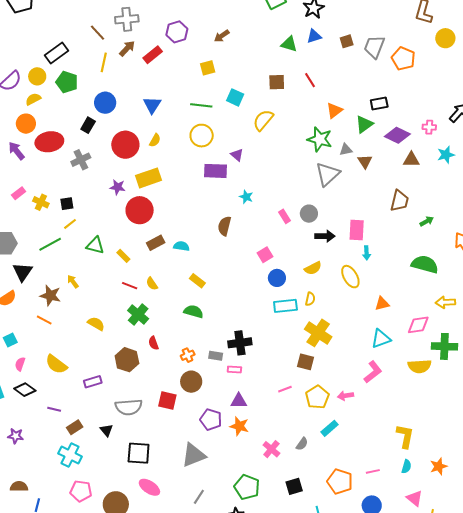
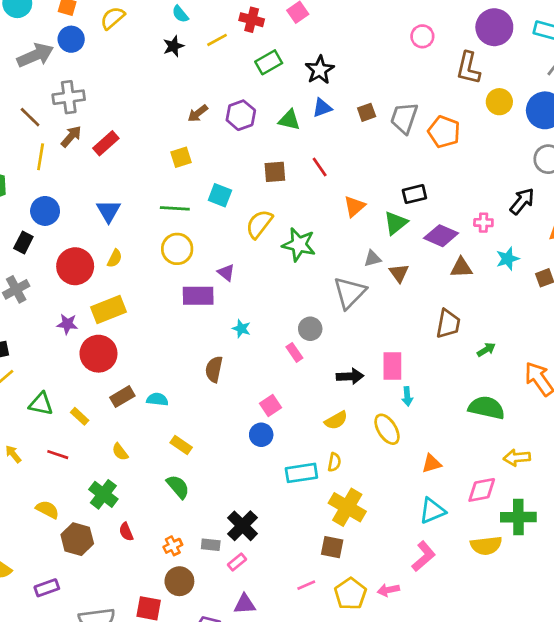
purple hexagon: (177, 32) -> (241, 115), moved
green star: (320, 139) -> (299, 245), moved
gray circle: (309, 214) -> (310, 329), moved
blue circle: (277, 278) -> (261, 435), moved
red line: (130, 286) -> (58, 455), moved
green semicircle: (194, 312) -> (178, 487), turned 36
black cross: (240, 343) -> (243, 526), turned -35
brown hexagon: (127, 360) -> (77, 539), moved
pink rectangle: (234, 369) -> (237, 562), turned -40

